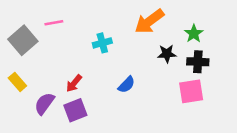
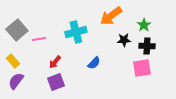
pink line: (54, 23) -> (39, 39), moved
cyan cross: (102, 43) -> (76, 32), size x1.5
purple semicircle: (44, 104) -> (16, 81), moved

